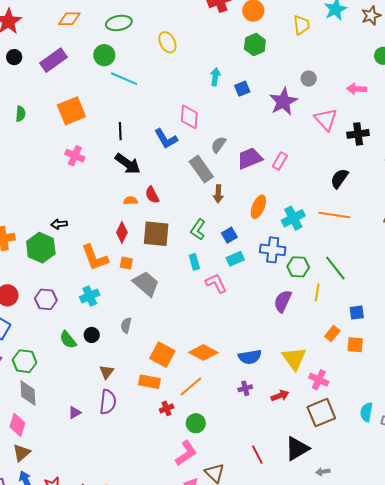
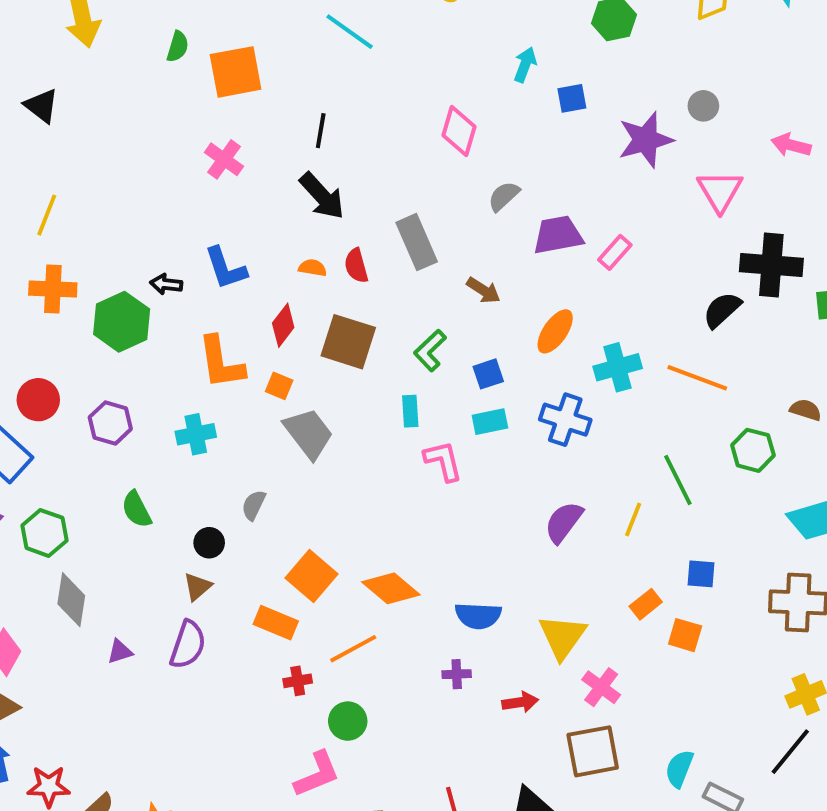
green semicircle: (21, 114) -> (178, 47), moved
black cross: (358, 134) -> (771, 265), moved, size x1.4
blue L-shape: (166, 139) -> (226, 268), moved
gray rectangle: (201, 169) -> (417, 242), moved
brown arrow: (218, 194) -> (483, 290), turned -72
green hexagon: (298, 267) -> (753, 450), moved
black circle: (92, 335) -> (209, 543), moved
gray diamond: (28, 393) -> (71, 600), moved

